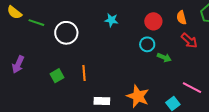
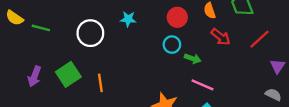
white circle: (66, 33) -> (90, 33), moved
purple arrow: (18, 64) -> (34, 76), moved
green square: (57, 76) -> (68, 74), moved, size x1.5
pink line: (192, 88) -> (202, 85), moved

